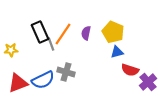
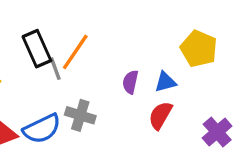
yellow pentagon: (113, 32) -> (199, 49), moved
purple semicircle: (86, 33) -> (130, 82), moved
red semicircle: (130, 70) -> (160, 115), moved, turned 102

